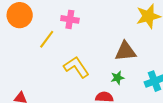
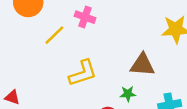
yellow L-shape: (76, 67) -> (83, 73), turned 96

